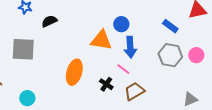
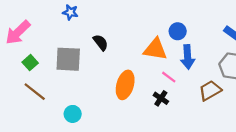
black semicircle: (49, 21) -> (101, 42), moved, turned 77
pink line: (123, 69) -> (169, 77), moved
brown trapezoid: (134, 91) -> (210, 90), moved

